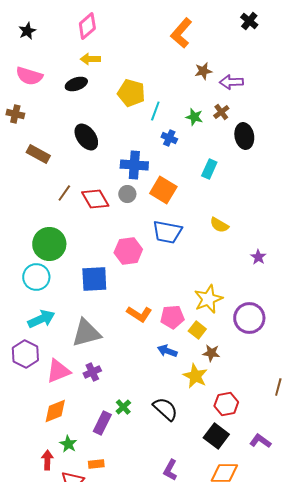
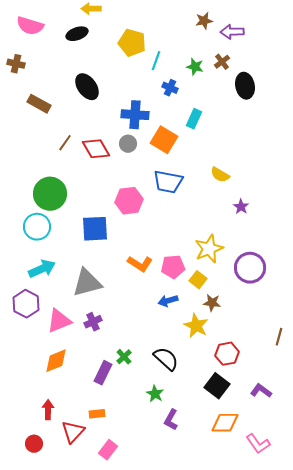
cyan rectangle: (209, 169) -> (194, 119), moved
purple star: (258, 257) -> (241, 207), moved
blue arrow: (167, 351) -> (168, 301), turned -36
green star: (68, 444) -> (155, 394), moved

